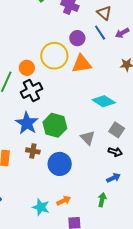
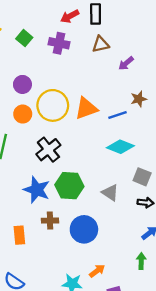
brown triangle: (104, 13) -> (101, 44), turned -42
blue line: (100, 33) -> (118, 115), moved, turned -63
purple circle: (77, 38) -> (22, 84), moved
orange circle: (27, 68) -> (23, 114), moved
black cross: (31, 90) -> (48, 150), moved

